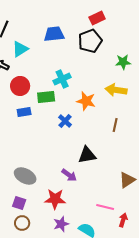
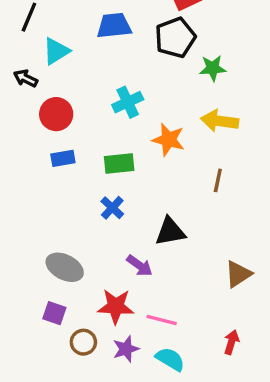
green star: (123, 62) -> (213, 68), moved
green rectangle: (46, 97) -> (119, 163), moved
blue cross: (65, 121) -> (112, 208), moved
pink line: (105, 207) -> (162, 320), moved
brown circle: (22, 223) -> (83, 342), moved

